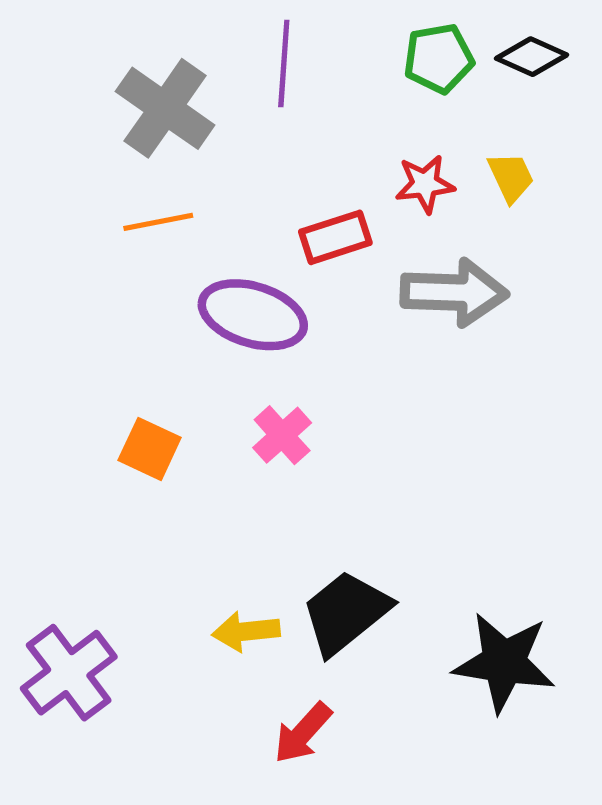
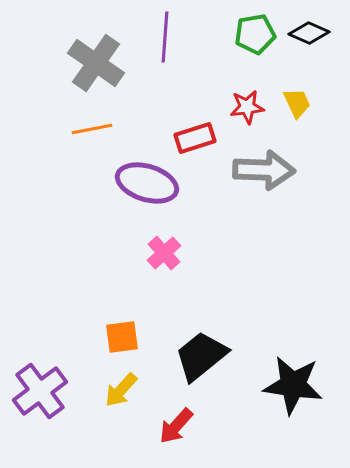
orange square: (150, 449) -> (122, 337), moved, turned -33
yellow arrow: (246, 631) -> (121, 390), moved, turned -42

